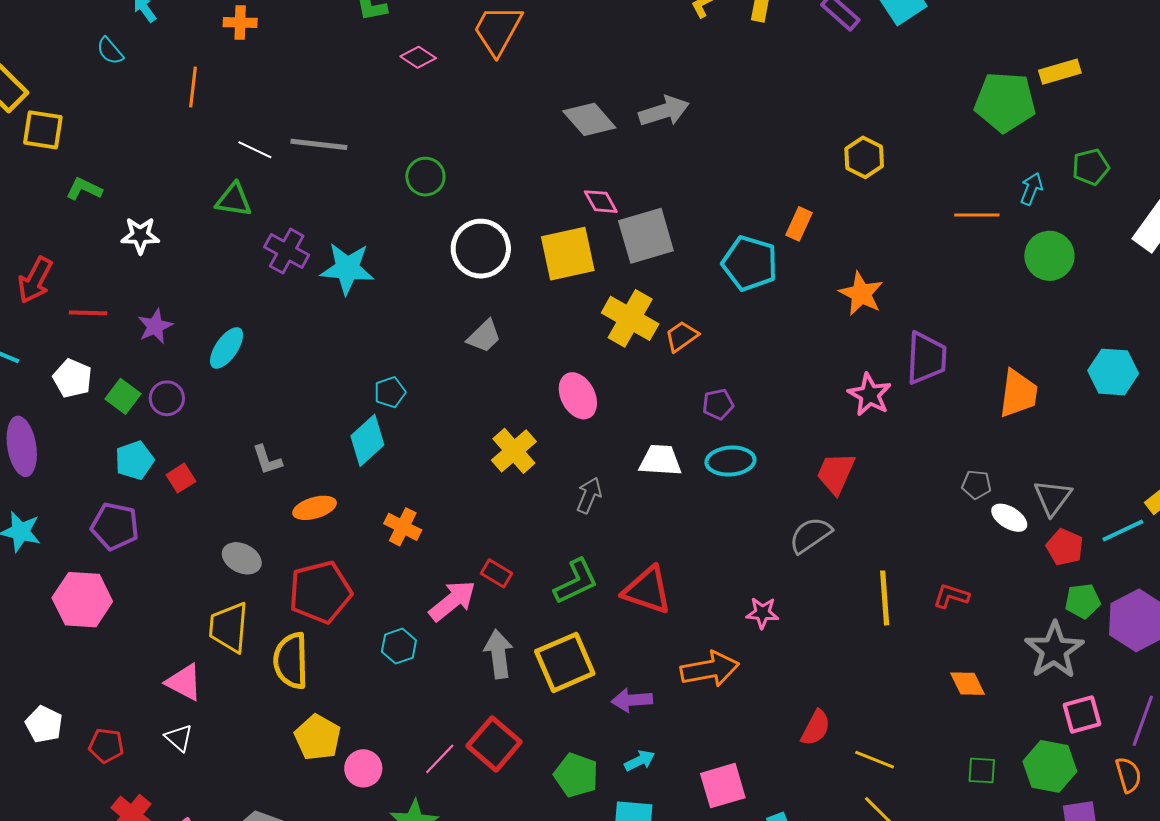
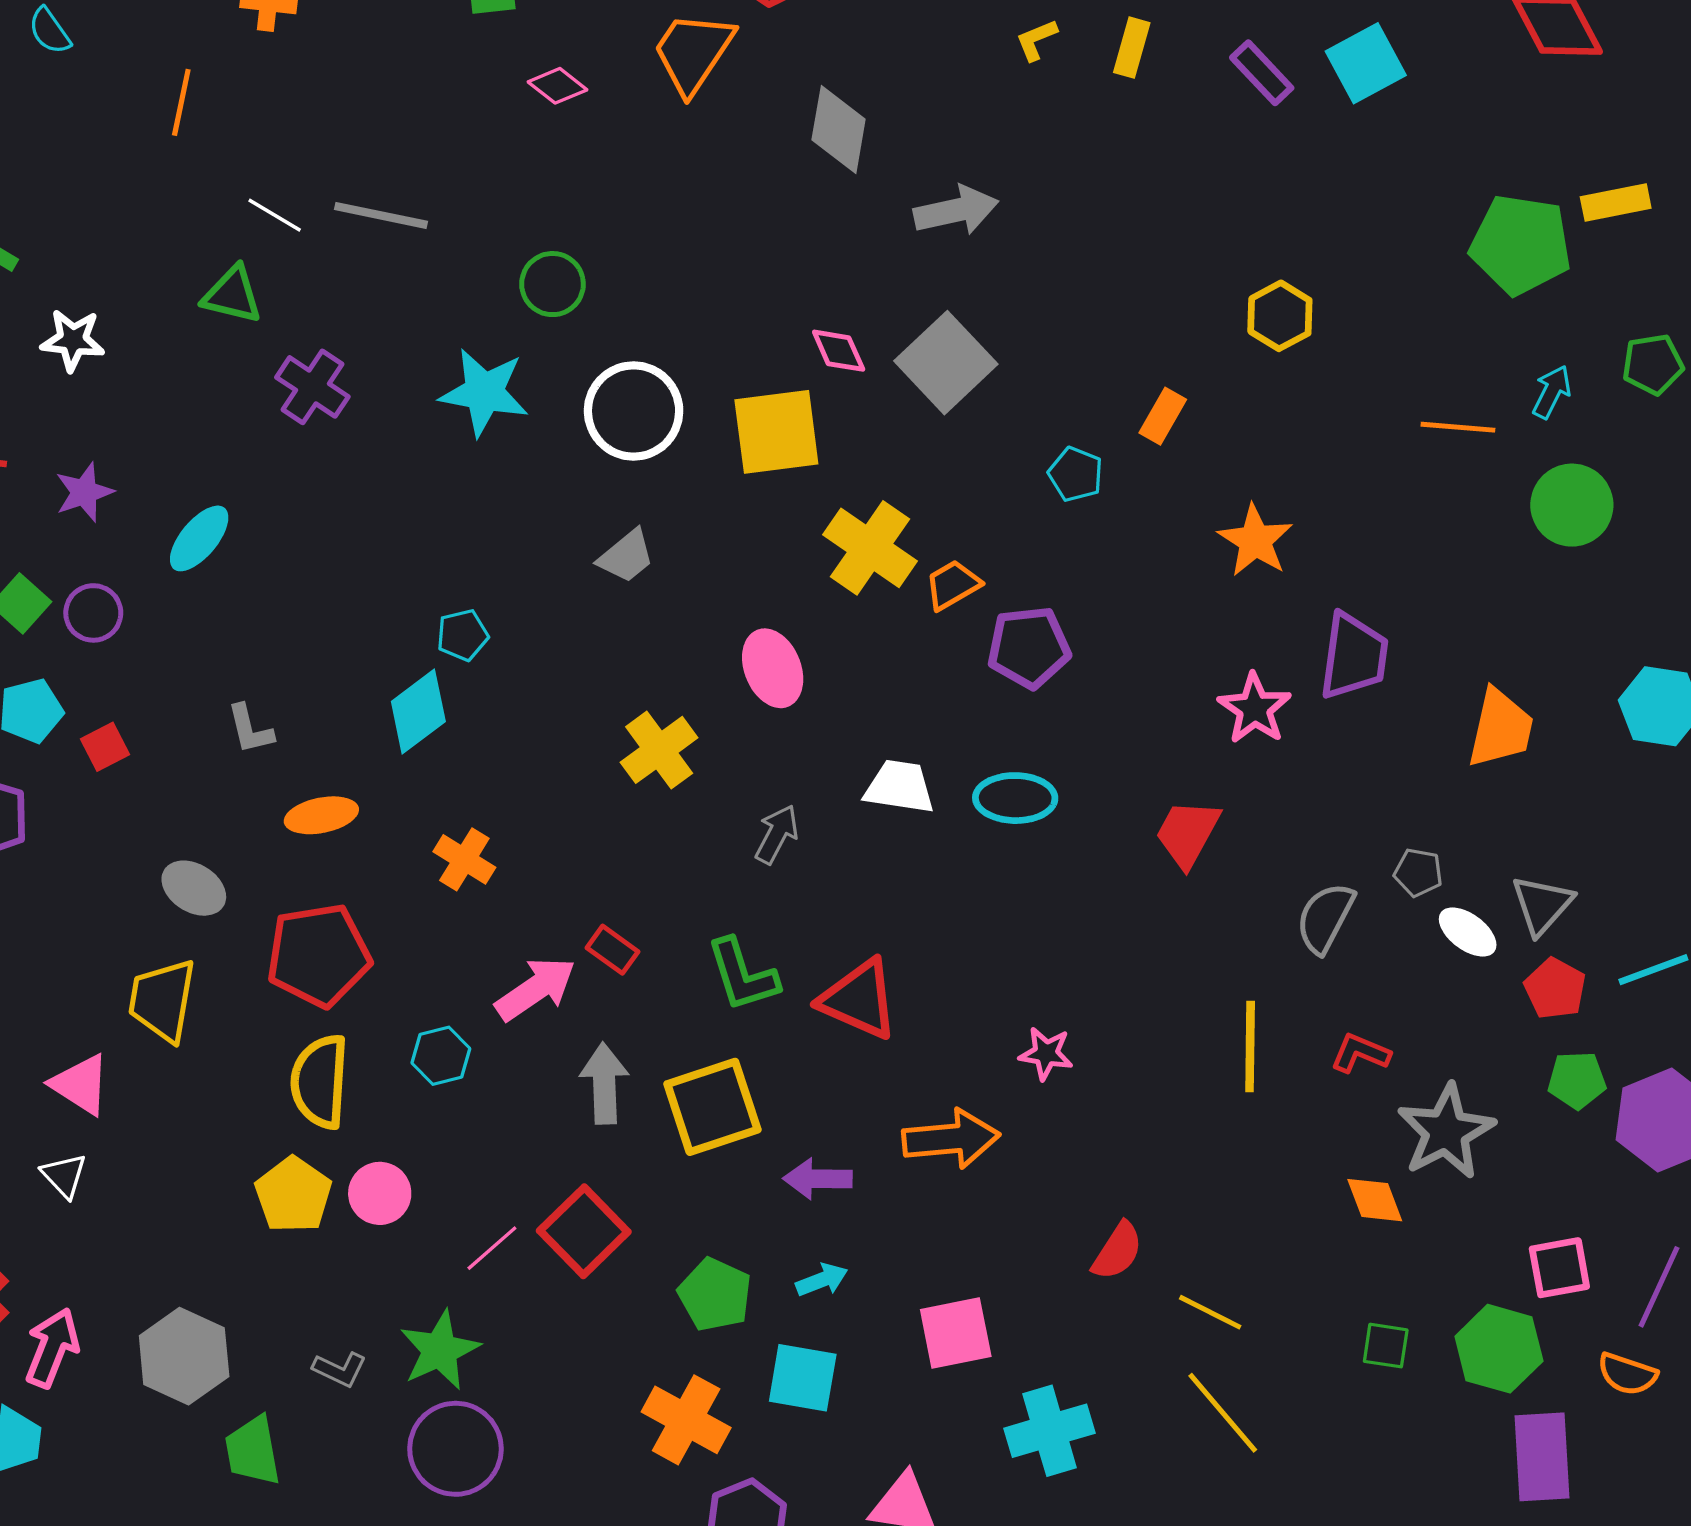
gray diamond: (589, 119) -> (839, 130), moved, turned 46
gray square: (646, 236) -> (946, 363), moved, turned -32
cyan pentagon: (750, 263) -> (1076, 474), size x0.6
cyan star: (347, 268) -> (484, 392), moved
purple pentagon: (718, 404) -> (1029, 647), moved, size x1.6
gray semicircle: (810, 535) -> (1325, 918), moved, turned -33
green L-shape: (576, 582) -> (742, 975), turned 93
gray star: (1054, 650) -> (1446, 1132), moved
yellow semicircle: (291, 661) -> (320, 1081), moved
pink circle: (363, 768) -> (380, 1193), moved
orange semicircle: (1128, 775) -> (1627, 1374), turned 120

